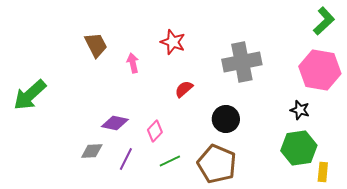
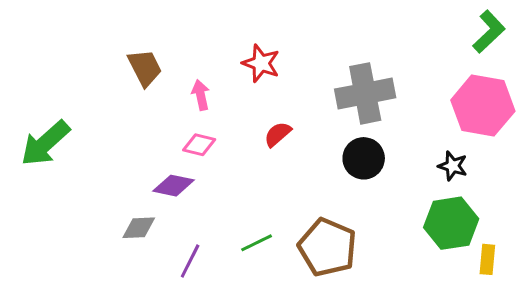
black circle: (226, 119) -> (364, 158), moved
pink diamond: (155, 131) -> (199, 145), moved, turned 60
purple line: (126, 159) -> (190, 261), moved

